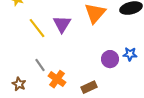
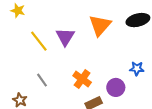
purple circle: (110, 59) -> (116, 87), moved
orange cross: (57, 79) -> (82, 79), moved

